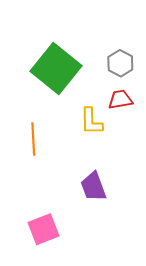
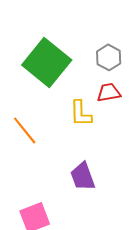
orange line: (33, 139) -> (25, 130), turned -36

